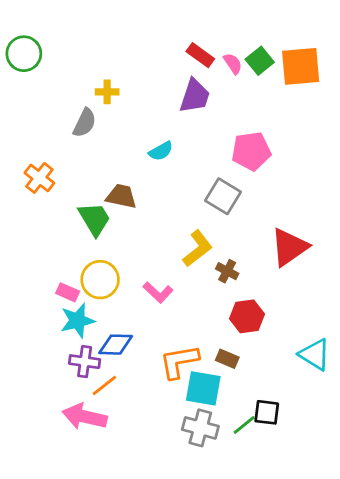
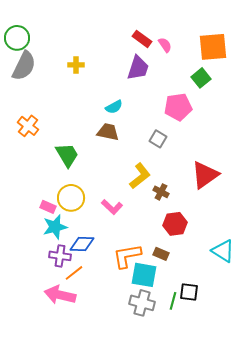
green square: (260, 61) -> (201, 78), moved
gray semicircle: (85, 123) -> (24, 66), moved, size x1.4
brown trapezoid: (121, 196) -> (108, 132), moved
gray square: (223, 196) -> (158, 139), size x0.7
green line: (244, 425) -> (173, 301), turned -36

